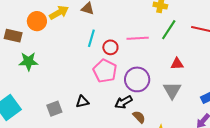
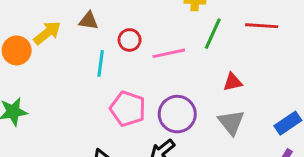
red circle: (110, 47) -> (130, 40), moved

